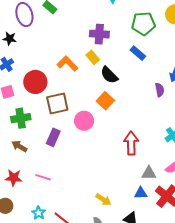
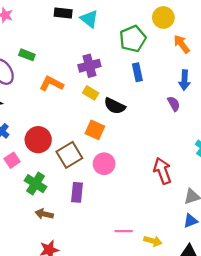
blue rectangle: (138, 53) -> (137, 72), turned 56
orange L-shape: (67, 64) -> (51, 84), moved
orange square: (105, 101) -> (95, 130), moved
green cross: (21, 118) -> (35, 184), turned -30
pink line: (43, 177) -> (124, 231), moved

